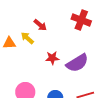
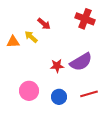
red star: (52, 58) -> (57, 66), moved

